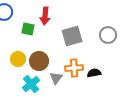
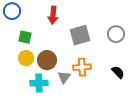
green square: (28, 29) -> (25, 37), moved
black semicircle: (94, 73) -> (118, 72), moved, turned 56
cyan cross: (31, 84) -> (39, 83), turned 36

